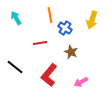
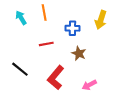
orange line: (50, 15) -> (44, 12), moved
blue cross: (65, 28) -> (72, 28), turned -32

